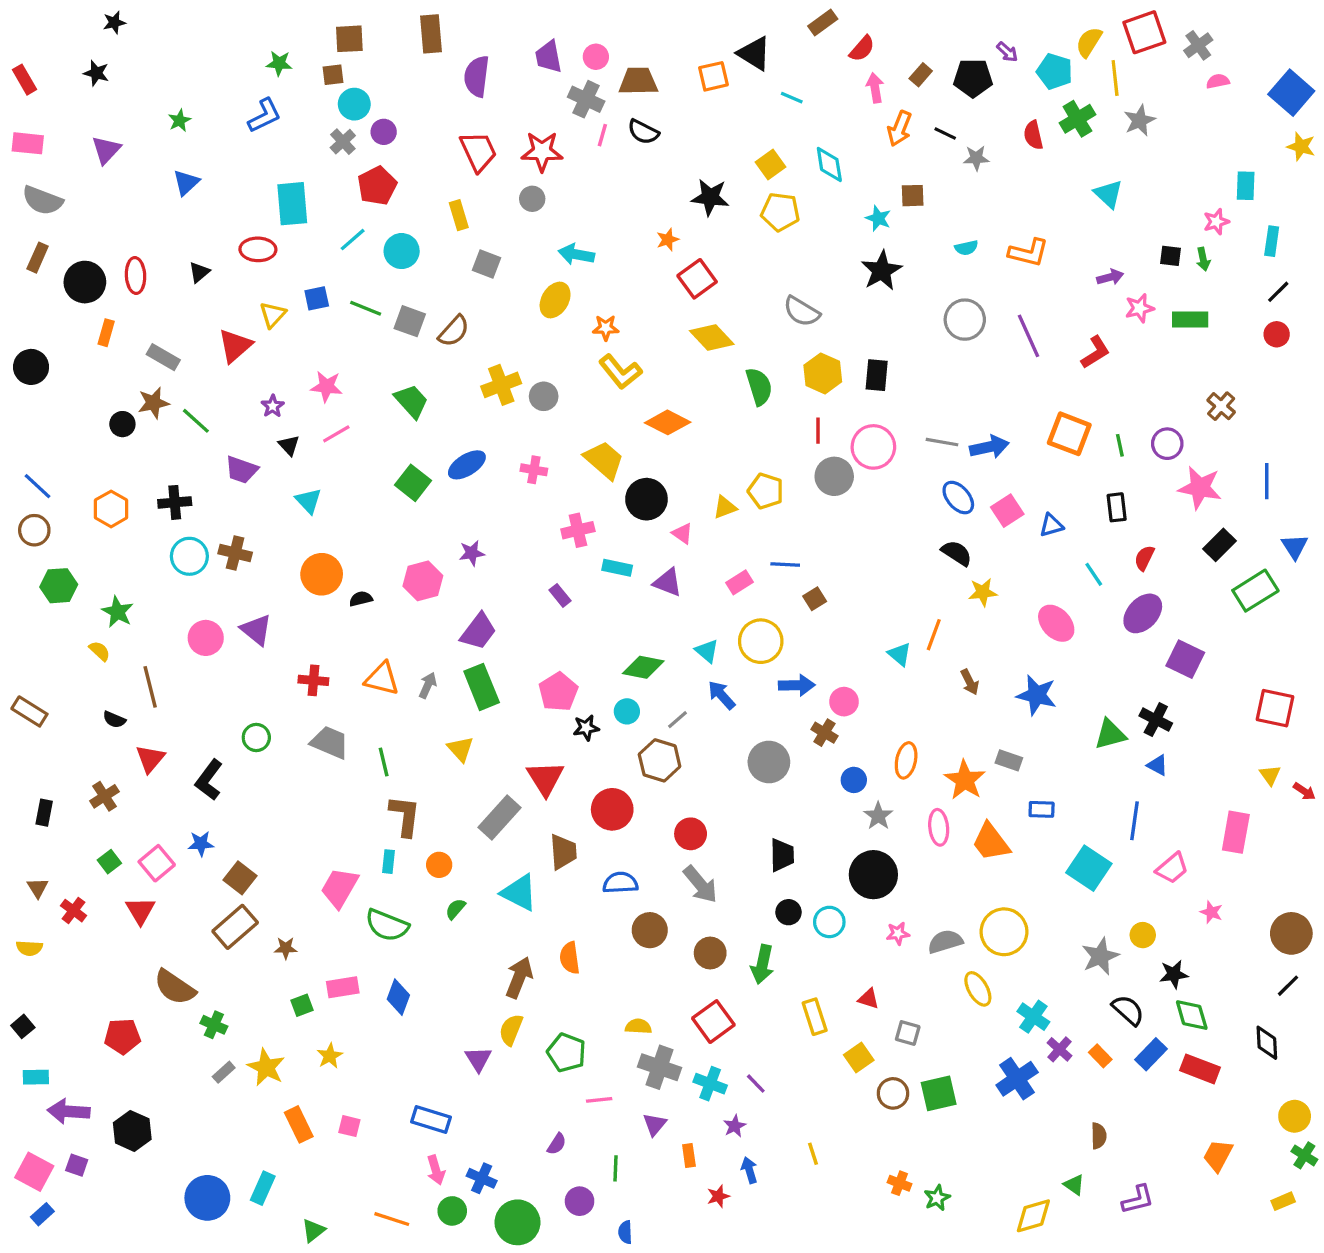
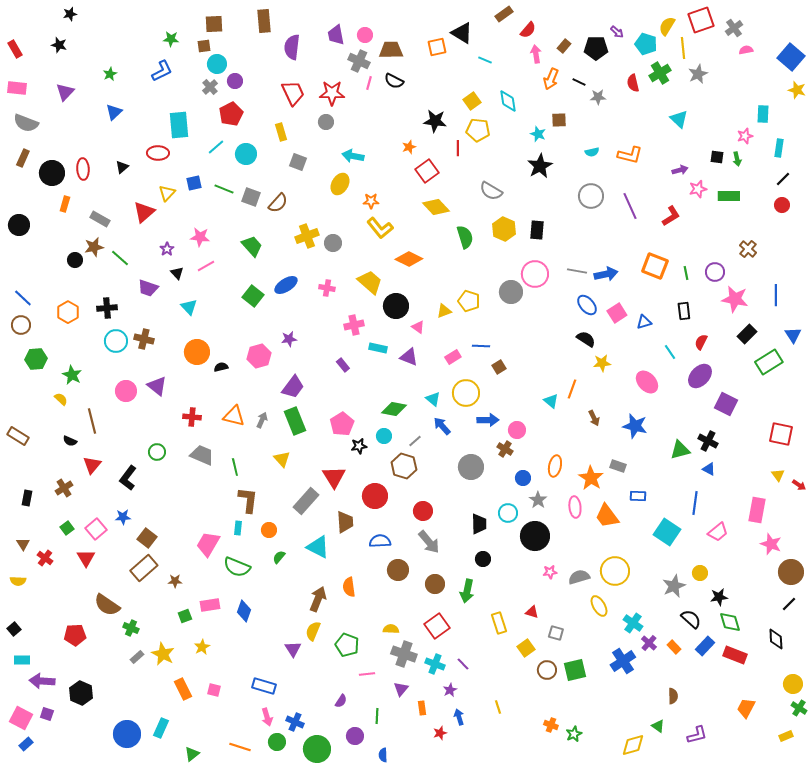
red line: (818, 431) -> (458, 148), moved
pink star: (1211, 912) -> (771, 544), moved, size x1.5
cyan circle: (829, 922) -> (508, 513), moved

